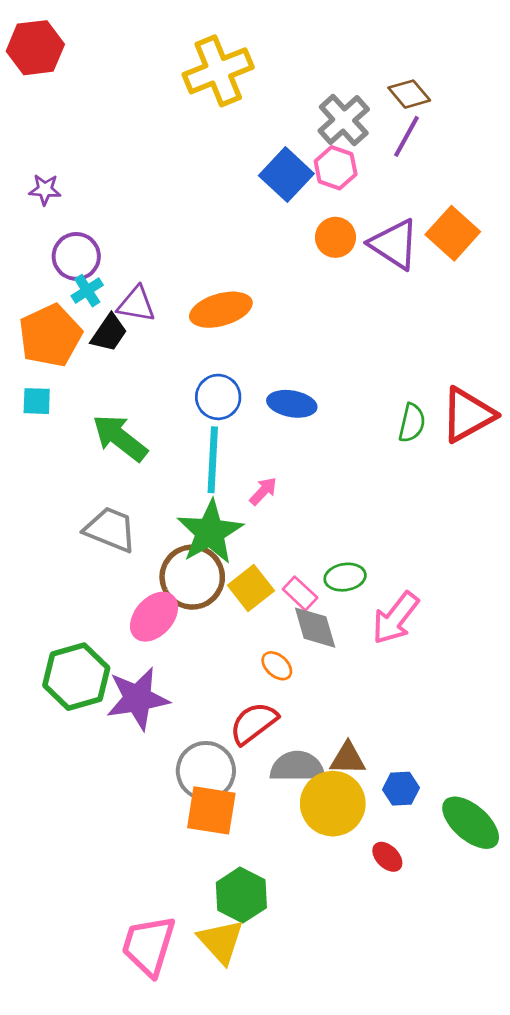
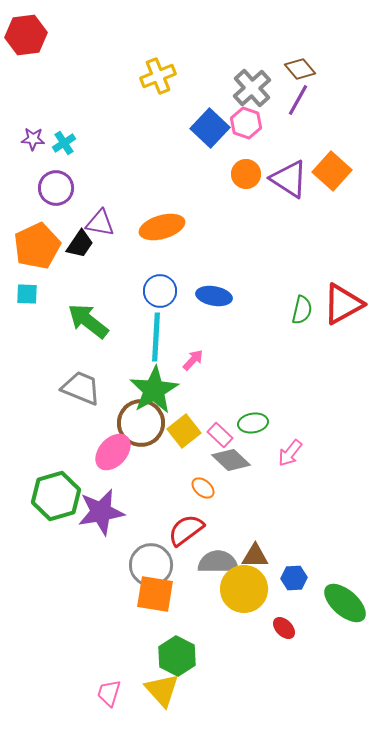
yellow cross: (218, 71) -> (158, 76), moved, size x0.7
cyan cross: (87, 291) -> (64, 143), moved
pink arrow: (396, 618) -> (290, 453), size x0.7
gray diamond: (315, 628) -> (231, 460), turned -30
pink trapezoid: (149, 946) -> (109, 693), size x0.6

